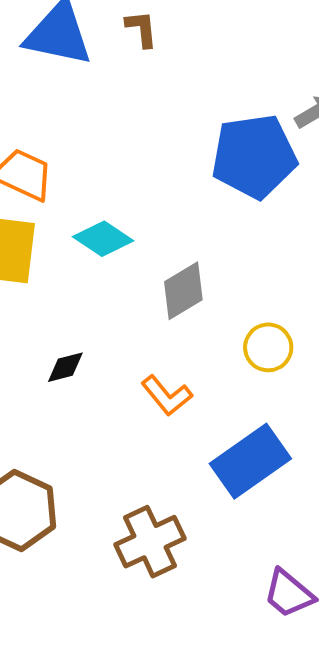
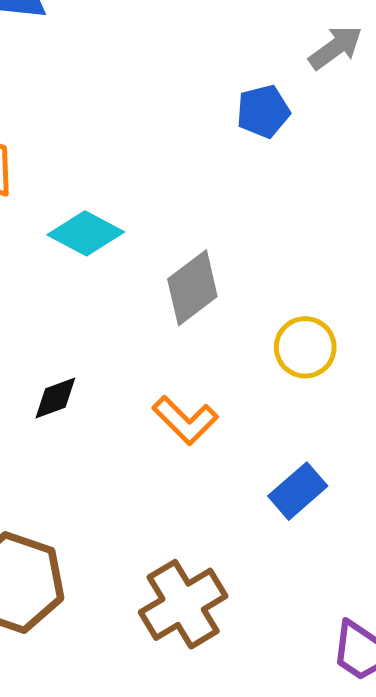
blue pentagon: (254, 156) -> (263, 111), size x0.5
blue rectangle: (250, 461) -> (298, 491), size x0.6

